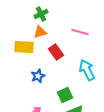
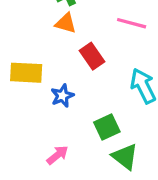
orange triangle: (40, 32) -> (66, 23), turned 32
yellow rectangle: (24, 47) -> (26, 73), moved

